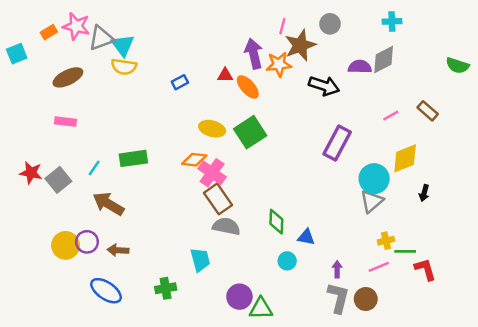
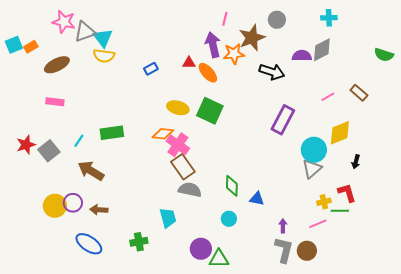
pink line: (282, 26) -> (225, 19), moved
orange rectangle: (49, 32) -> (31, 47), moved
green square: (250, 132) -> (210, 111), turned -32
red star: (31, 173) -> (26, 145), turned -30
cyan circle: (287, 261) -> (229, 219), moved
red L-shape: (425, 269) -> (347, 193), moved

